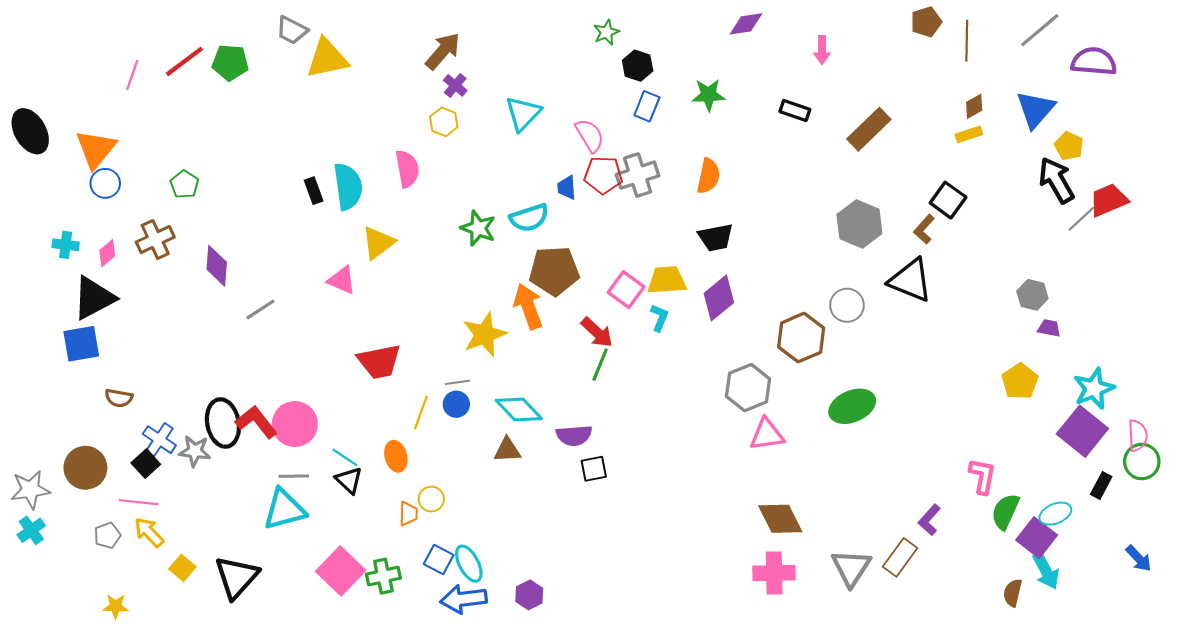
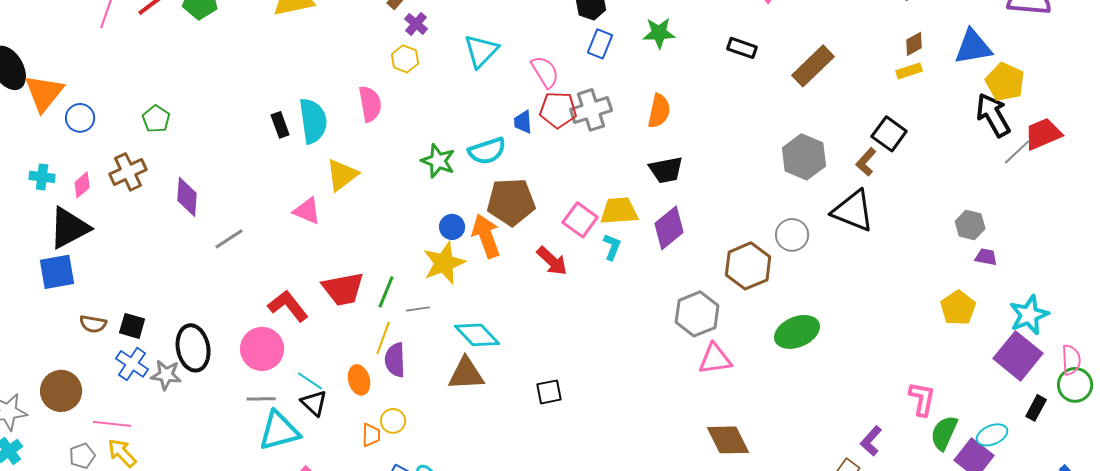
blue triangle: (1036, 109) -> (973, 47), turned 39
yellow pentagon: (1069, 146) -> (1005, 82), size x1.4
orange triangle: (96, 149) -> (44, 93), moved
green line: (600, 365) -> (386, 292), moved
blue circle: (456, 404) -> (452, 227), moved
red L-shape: (256, 422) -> (288, 306), moved
purple semicircle: (574, 435) -> (395, 360), moved, turned 92
brown triangle: (507, 450) -> (466, 374), size x1.4
black square: (146, 464) -> (132, 326), moved, turned -32
cyan triangle: (284, 509) -> (279, 431), moved

